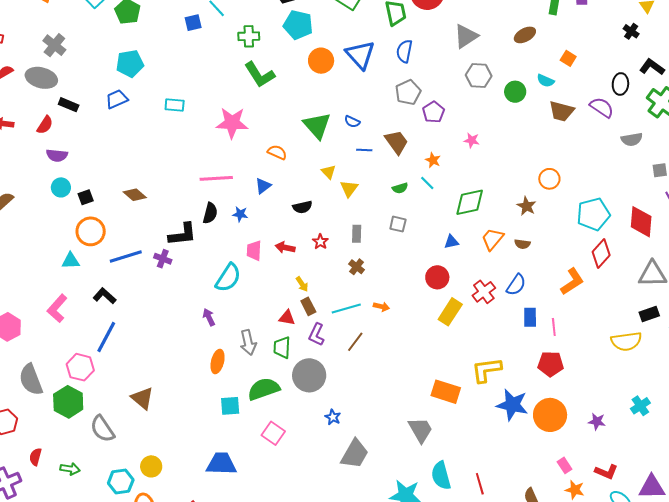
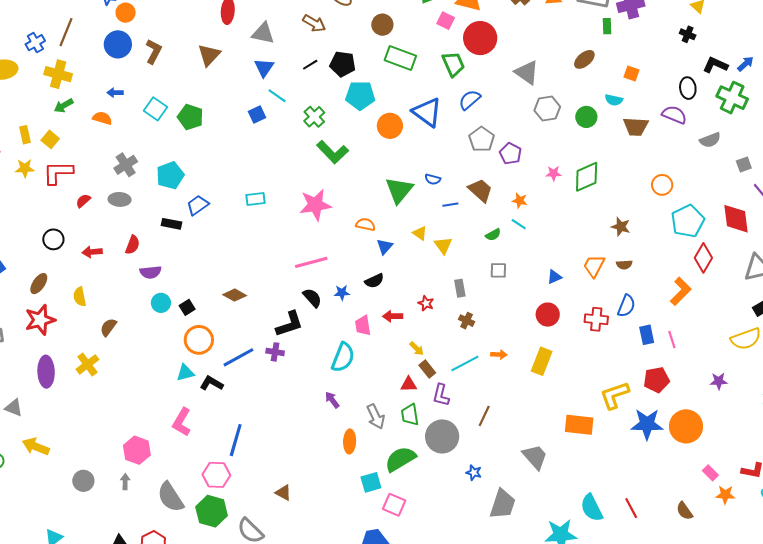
green cross: (249, 36) -> (314, 117), turned -30
gray triangle: (466, 36) -> (527, 73), turned -40
gray cross: (54, 45) -> (126, 165), turned 30
blue semicircle: (404, 51) -> (470, 100), turned 50
cyan pentagon: (130, 64) -> (170, 175), moved
gray ellipse: (41, 78) -> (120, 199), size x0.7
black rectangle: (69, 105) -> (172, 224), moved
green triangle: (317, 125) -> (399, 190), turned 32
orange circle: (549, 179) -> (662, 185), moved
blue triangle: (263, 186) -> (385, 247), moved
green diamond: (470, 202) -> (587, 177), moved
black semicircle: (302, 207) -> (374, 281), moved
black semicircle: (210, 213) -> (312, 298), turned -45
red cross: (484, 292) -> (596, 319), turned -35
black L-shape: (105, 296) -> (212, 383), moved
yellow rectangle: (450, 312) -> (542, 361), moved
brown line: (355, 342) -> (484, 416), moved
red pentagon: (551, 364) -> (657, 380), moved
brown triangle: (142, 398) -> (283, 493), size x0.7
purple star: (597, 421) -> (719, 381), moved
gray trapezoid: (420, 430) -> (535, 457), moved
pink square: (273, 433) -> (394, 505), moved

